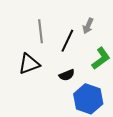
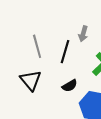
black triangle: (29, 64) -> (31, 80), turned -40

